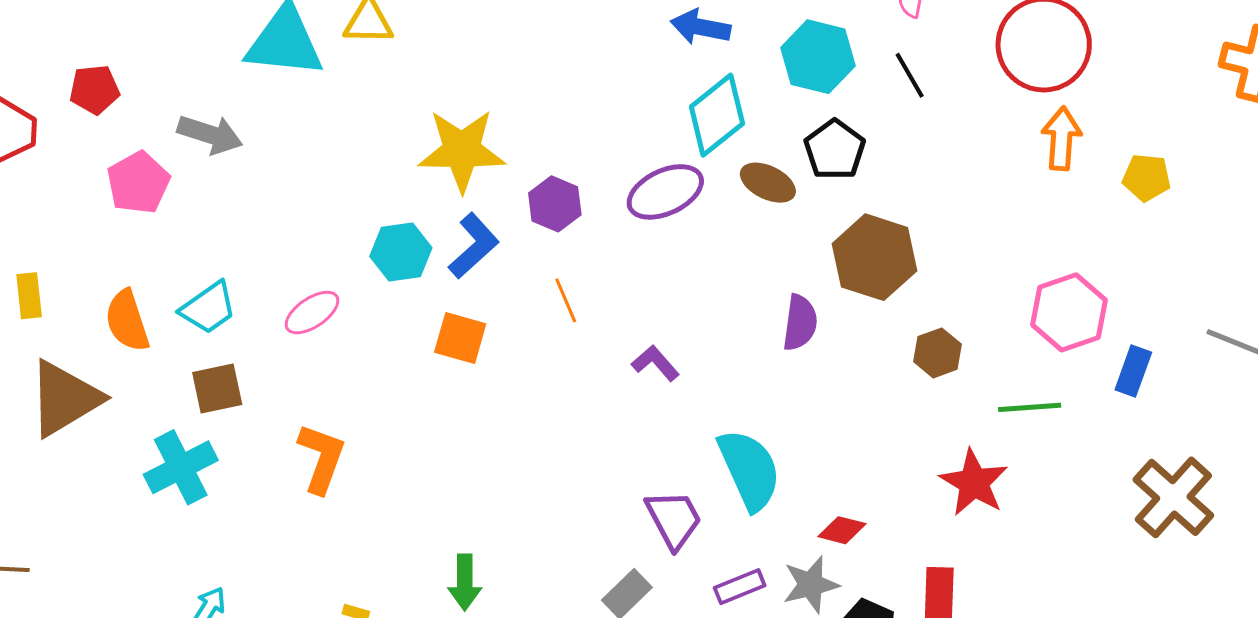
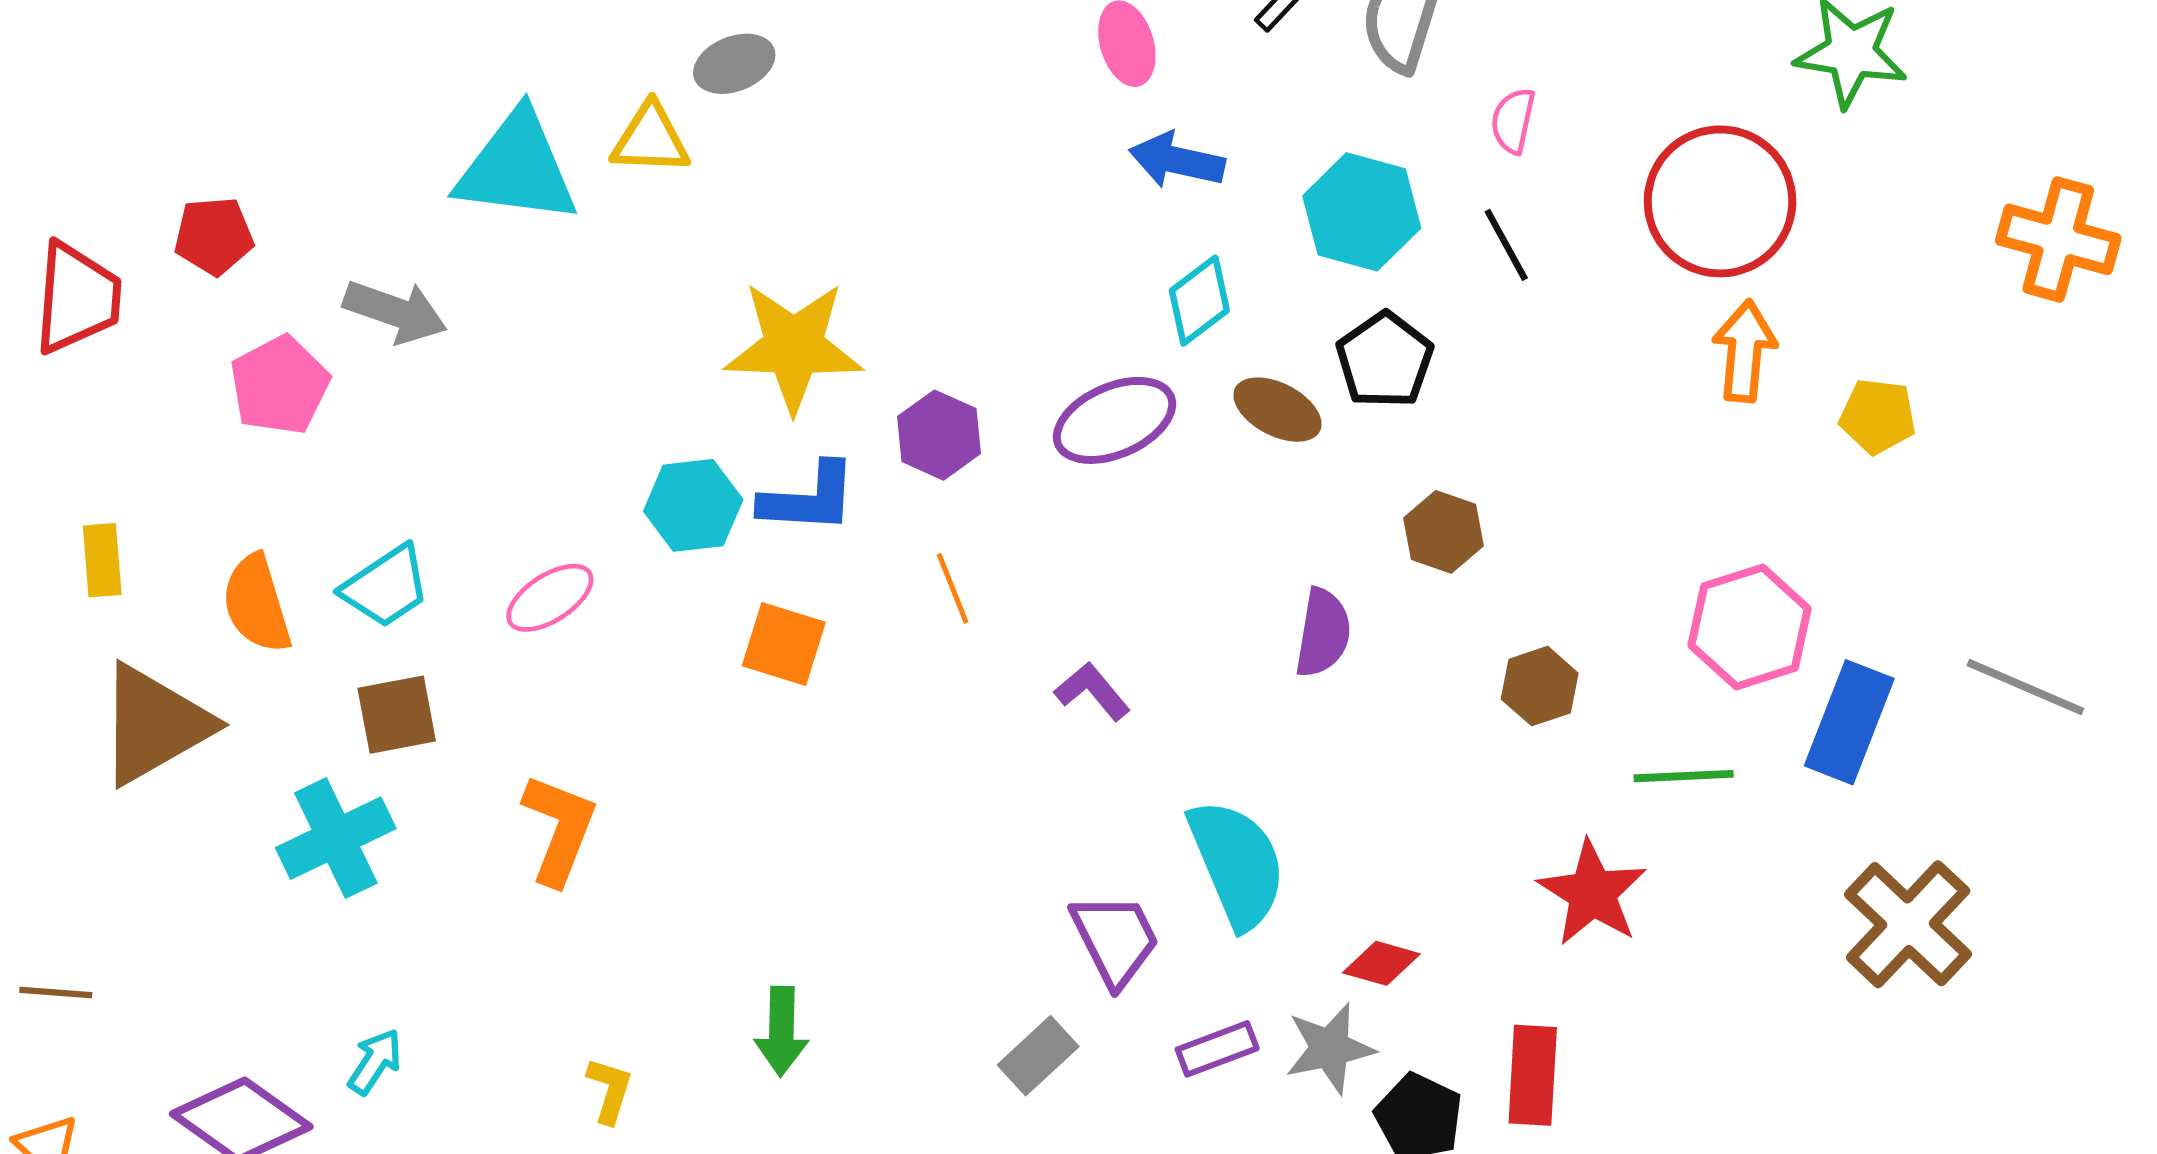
cyan diamond: (717, 115) -> (1199, 301), size x0.7
blue L-shape: (474, 246) -> (809, 498), turned 44
brown hexagon: (874, 257) -> (1444, 532), size x0.6
blue rectangle: (1133, 371) -> (1849, 722), size x1.5

